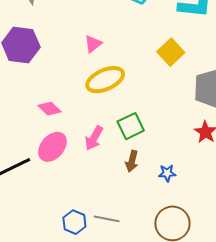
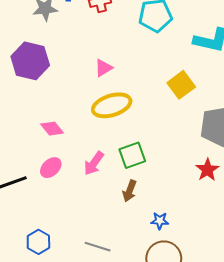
pink ellipse: (52, 147) -> (51, 168), size x0.7
blue star: (167, 173) -> (160, 221), moved
blue hexagon: (74, 222) -> (38, 242), moved

